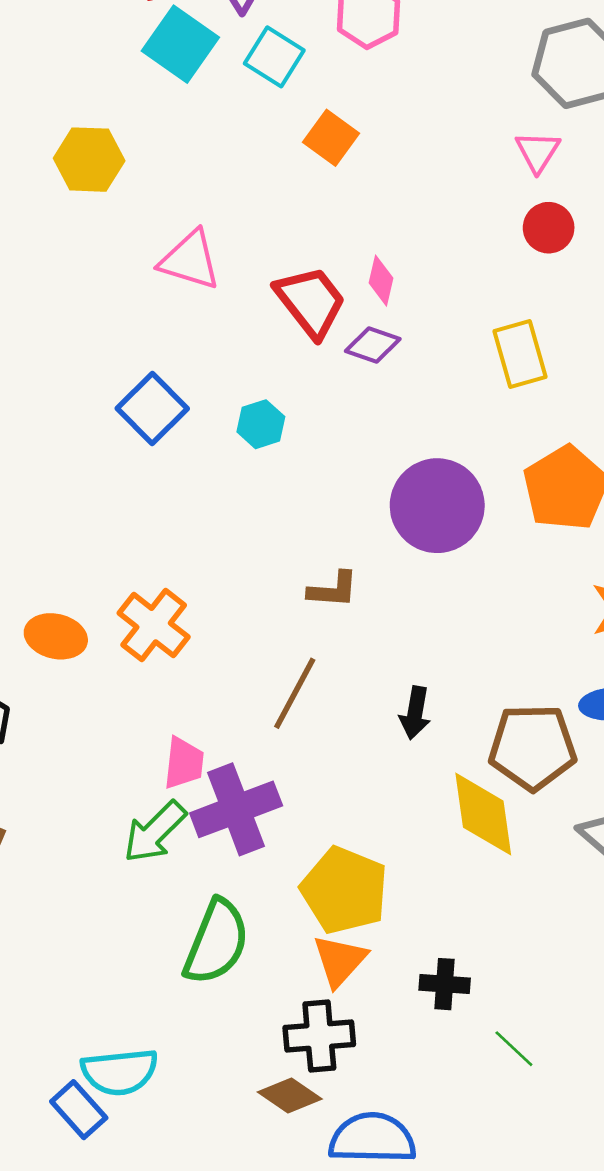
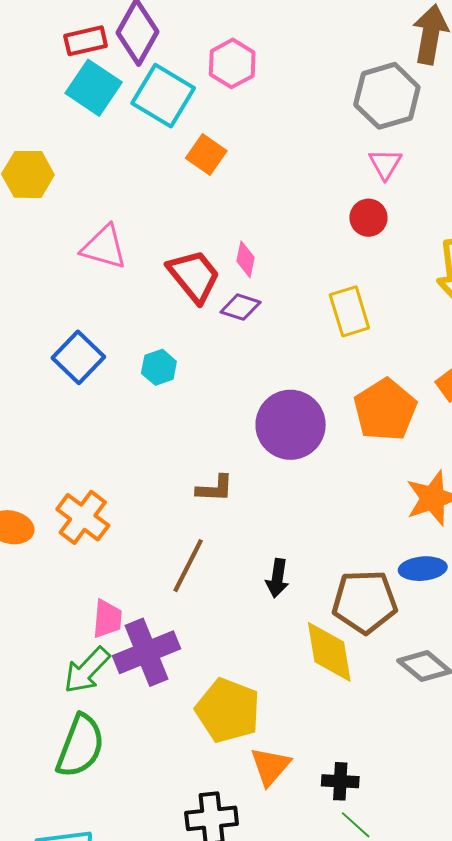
cyan square: (274, 57) -> (163, 96), size x1.4
pink triangle: (538, 152) -> (385, 164), moved
green semicircle: (216, 942) -> (80, 746), moved
orange triangle: (340, 961) -> (270, 766), moved
black cross: (445, 984) -> (340, 781), moved

